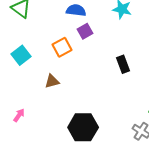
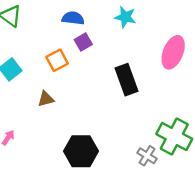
black rectangle: (123, 64) -> (126, 80), size x1.5

